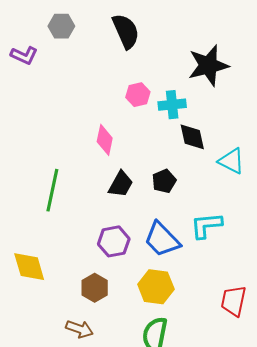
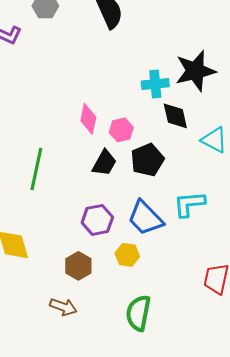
black star: (208, 65) -> (195, 71), moved
pink hexagon: (138, 95) -> (121, 130), moved
black pentagon: (164, 181) -> (147, 160), size x1.4
yellow hexagon: (156, 287) -> (127, 255), moved, size x0.7

